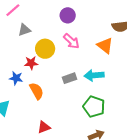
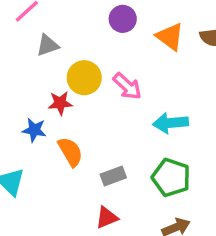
pink arrow: (71, 41) -> (127, 86), moved
orange triangle: (105, 46) -> (170, 37), moved
gray rectangle: (69, 78) -> (113, 176), moved
red triangle: (44, 127) -> (107, 218), moved

